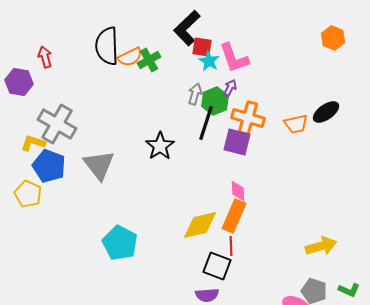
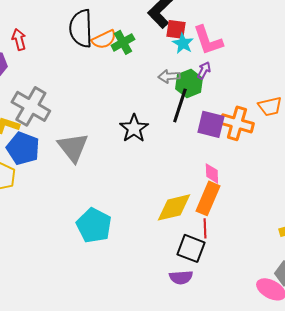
gray arrow: (195, 94) -> (169, 76), turned -110
orange cross: (248, 118) -> (237, 123), moved

